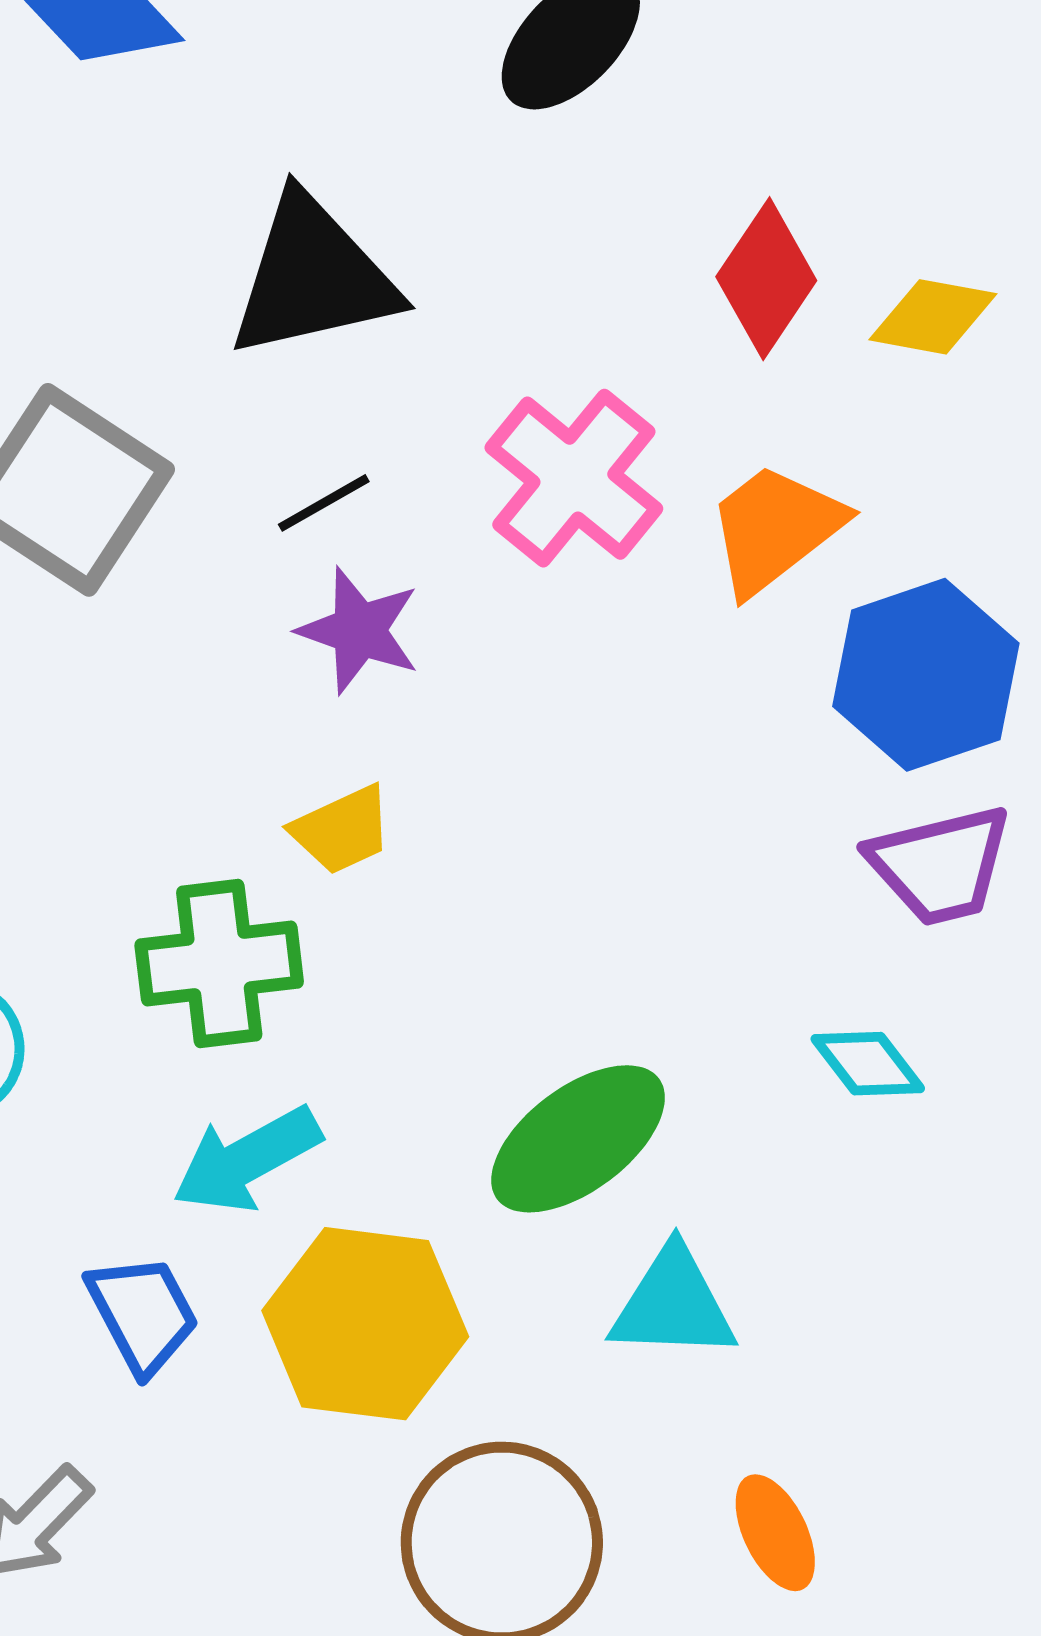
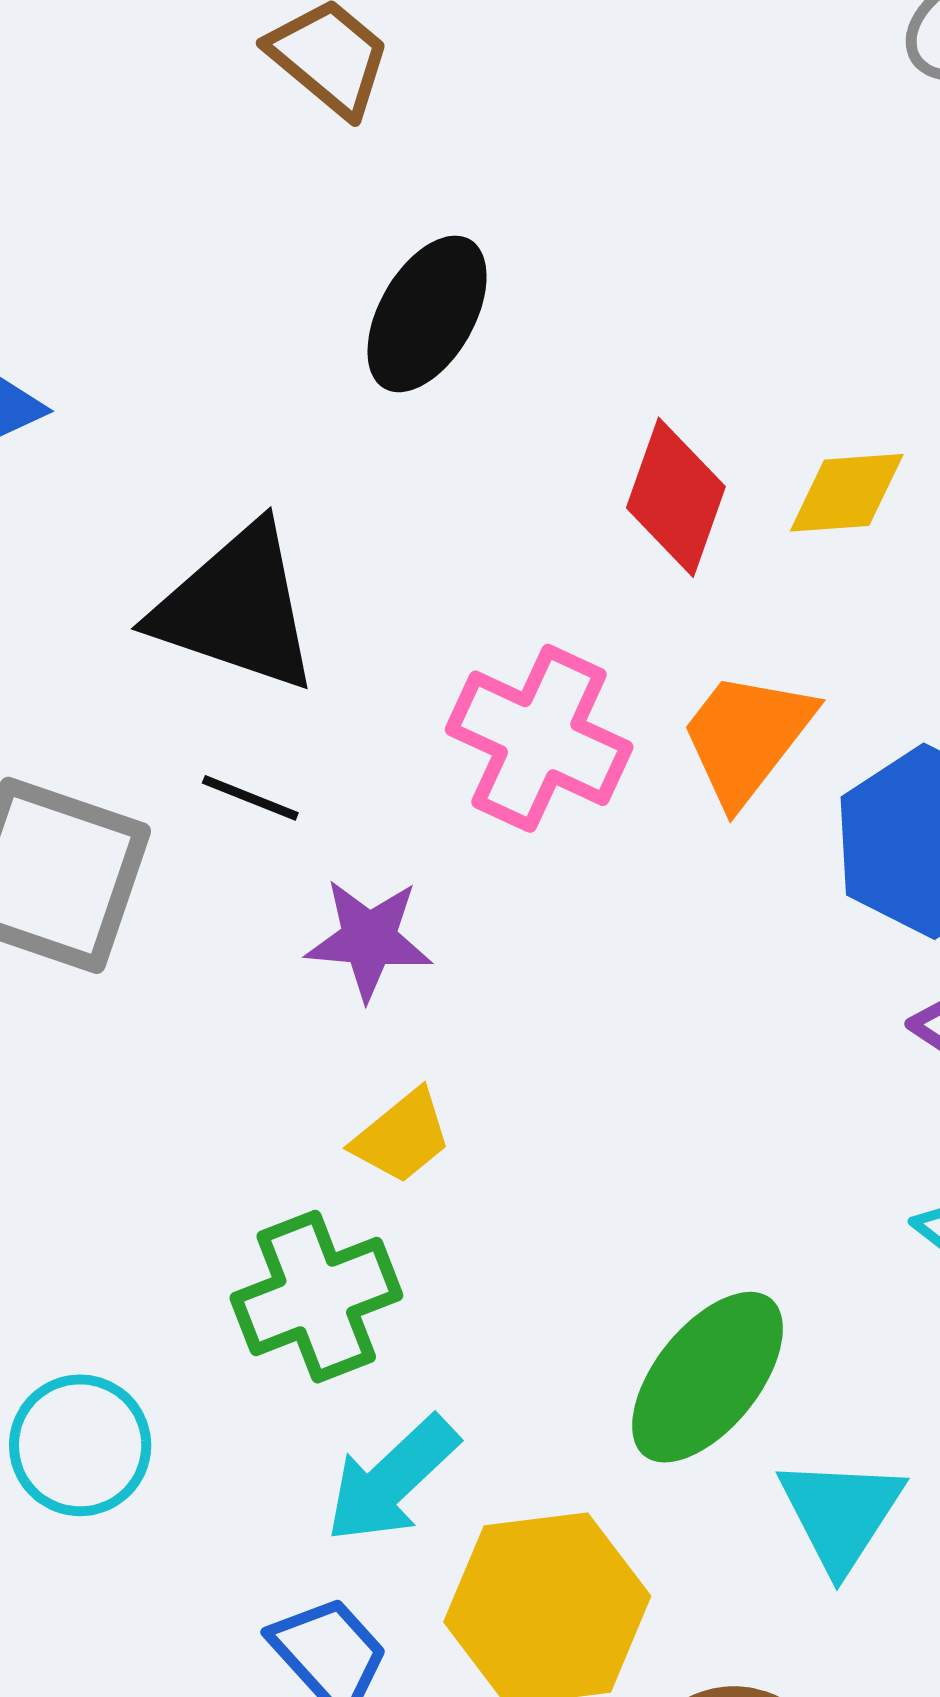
black triangle: (313, 277) -> (236, 608), turned 46
black line: (324, 503) -> (250, 798), moved, turned 66
cyan triangle: (673, 1304) -> (841, 1514), turned -45

